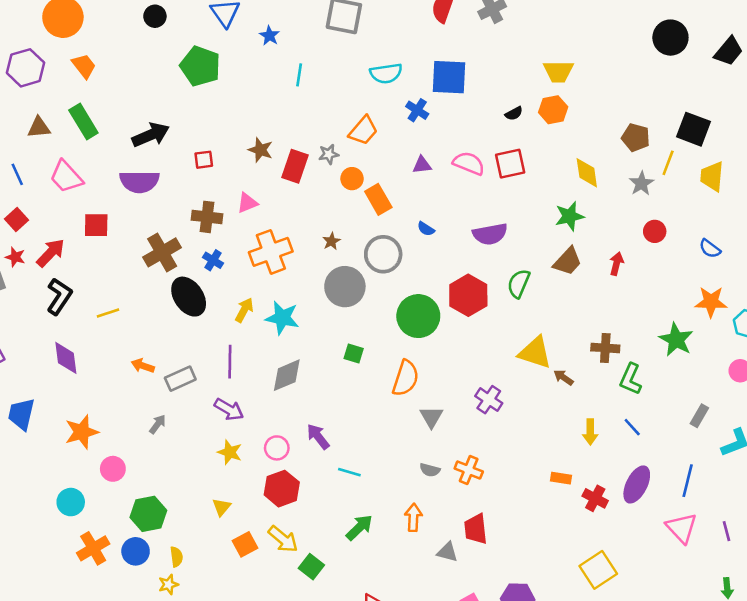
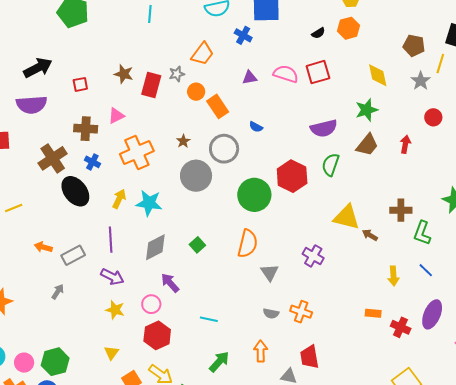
purple semicircle: (490, 234) -> (324, 128), moved
green square: (354, 353) -> (197, 245), moved, turned 35
purple arrow: (318, 437) -> (170, 283), moved
pink circle: (113, 469) -> (24, 363), moved

